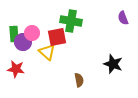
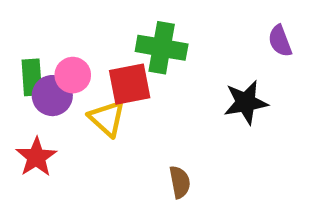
black star: (113, 64) -> (246, 102), moved, turned -30
red star: (16, 69) -> (36, 157), turned 30

